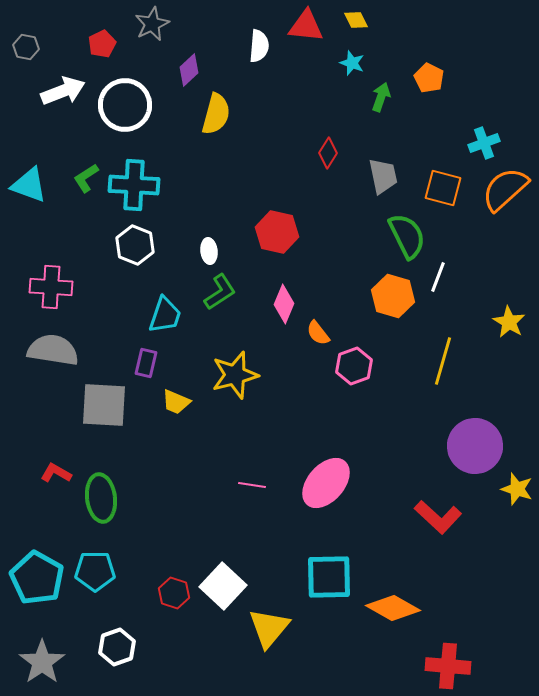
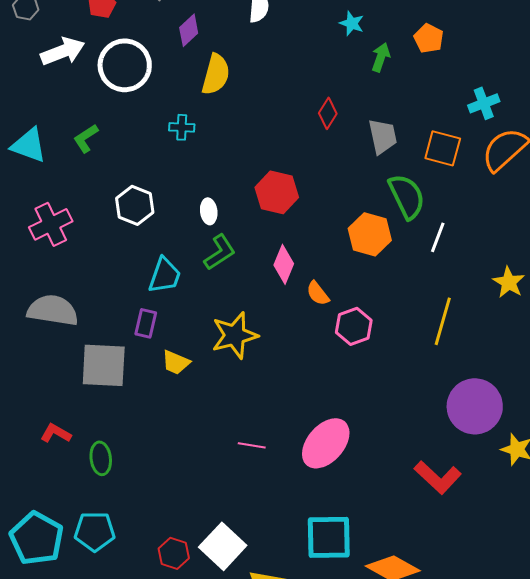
cyan cross: (134, 185) -> (182, 127), moved, size x0.5
pink cross: (51, 287) -> (51, 224), moved, turned -30
orange hexagon: (393, 296) -> (370, 234), moved
green ellipse: (101, 498) -> (101, 458), size x0.7

